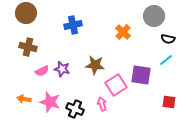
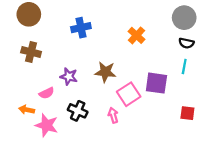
gray circle: (154, 16) -> (184, 18), moved
cyan line: (166, 60) -> (184, 66), turned -40
pink semicircle: (42, 71) -> (47, 93), moved
pink star: (50, 102) -> (47, 125), moved
black cross: (75, 109) -> (78, 111), moved

